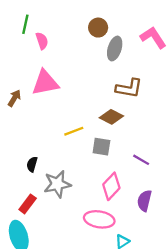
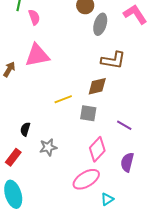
brown diamond: (111, 117) -> (97, 86), turned -40
gray star: (57, 184) -> (48, 147), size x0.7
red rectangle: (28, 204) -> (13, 157), moved
pink ellipse: (99, 219) -> (86, 179), turned -40

